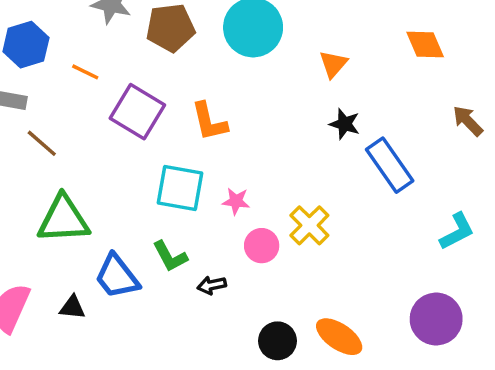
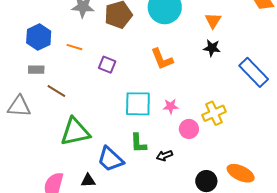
purple square: (137, 112) -> (107, 65), size x0.6
orange L-shape: (209, 122) -> (162, 59), moved
black star: (345, 124) -> (212, 48), moved
yellow cross: (309, 225) -> (214, 113), turned 30
green L-shape: (170, 256) -> (138, 143), turned 35

